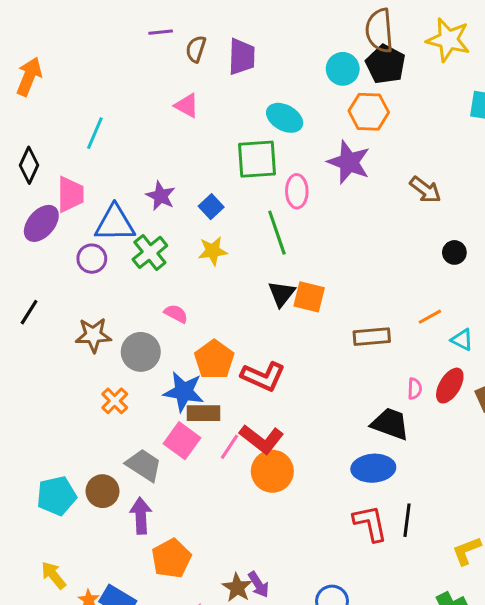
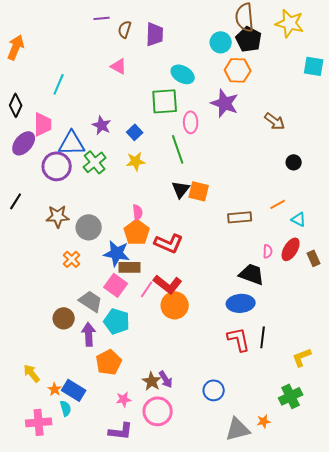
purple circle: (92, 259) -> (57, 166), size x1.5
pink semicircle: (176, 314) -> (138, 212), moved, turned 56
cyan pentagon: (57, 496) -> (117, 321), moved, turned 30

